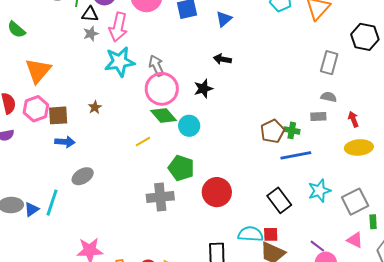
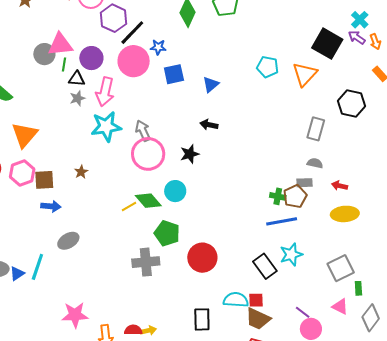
green diamond: (163, 115) -> (148, 201), moved
red arrow: (353, 119) -> (339, 186), turned -56
brown pentagon: (272, 131) -> (295, 196), moved
cyan star: (319, 191) -> (291, 254), moved

